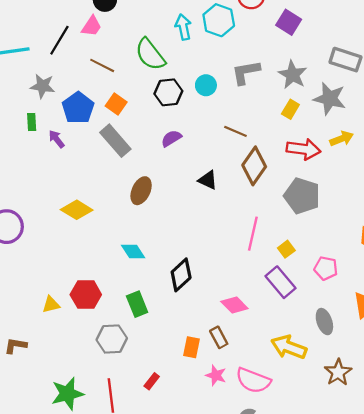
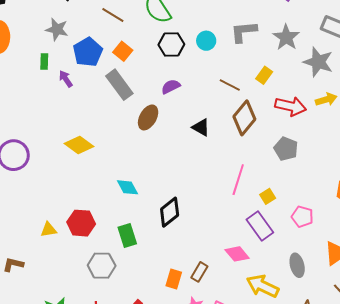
yellow rectangle: (290, 109) -> (264, 75), moved
brown ellipse: (141, 191) -> (148, 117), moved
gray pentagon: (302, 196) -> (286, 149), size x0.7
pink diamond: (234, 305) -> (237, 254), moved
brown rectangle: (219, 337) -> (199, 272), turned 54

